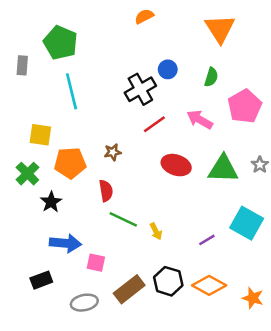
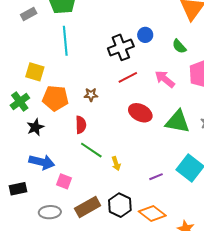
gray rectangle: (22, 65) -> (29, 14), turned 49
green semicircle: (211, 77) -> (179, 46), turned 112

